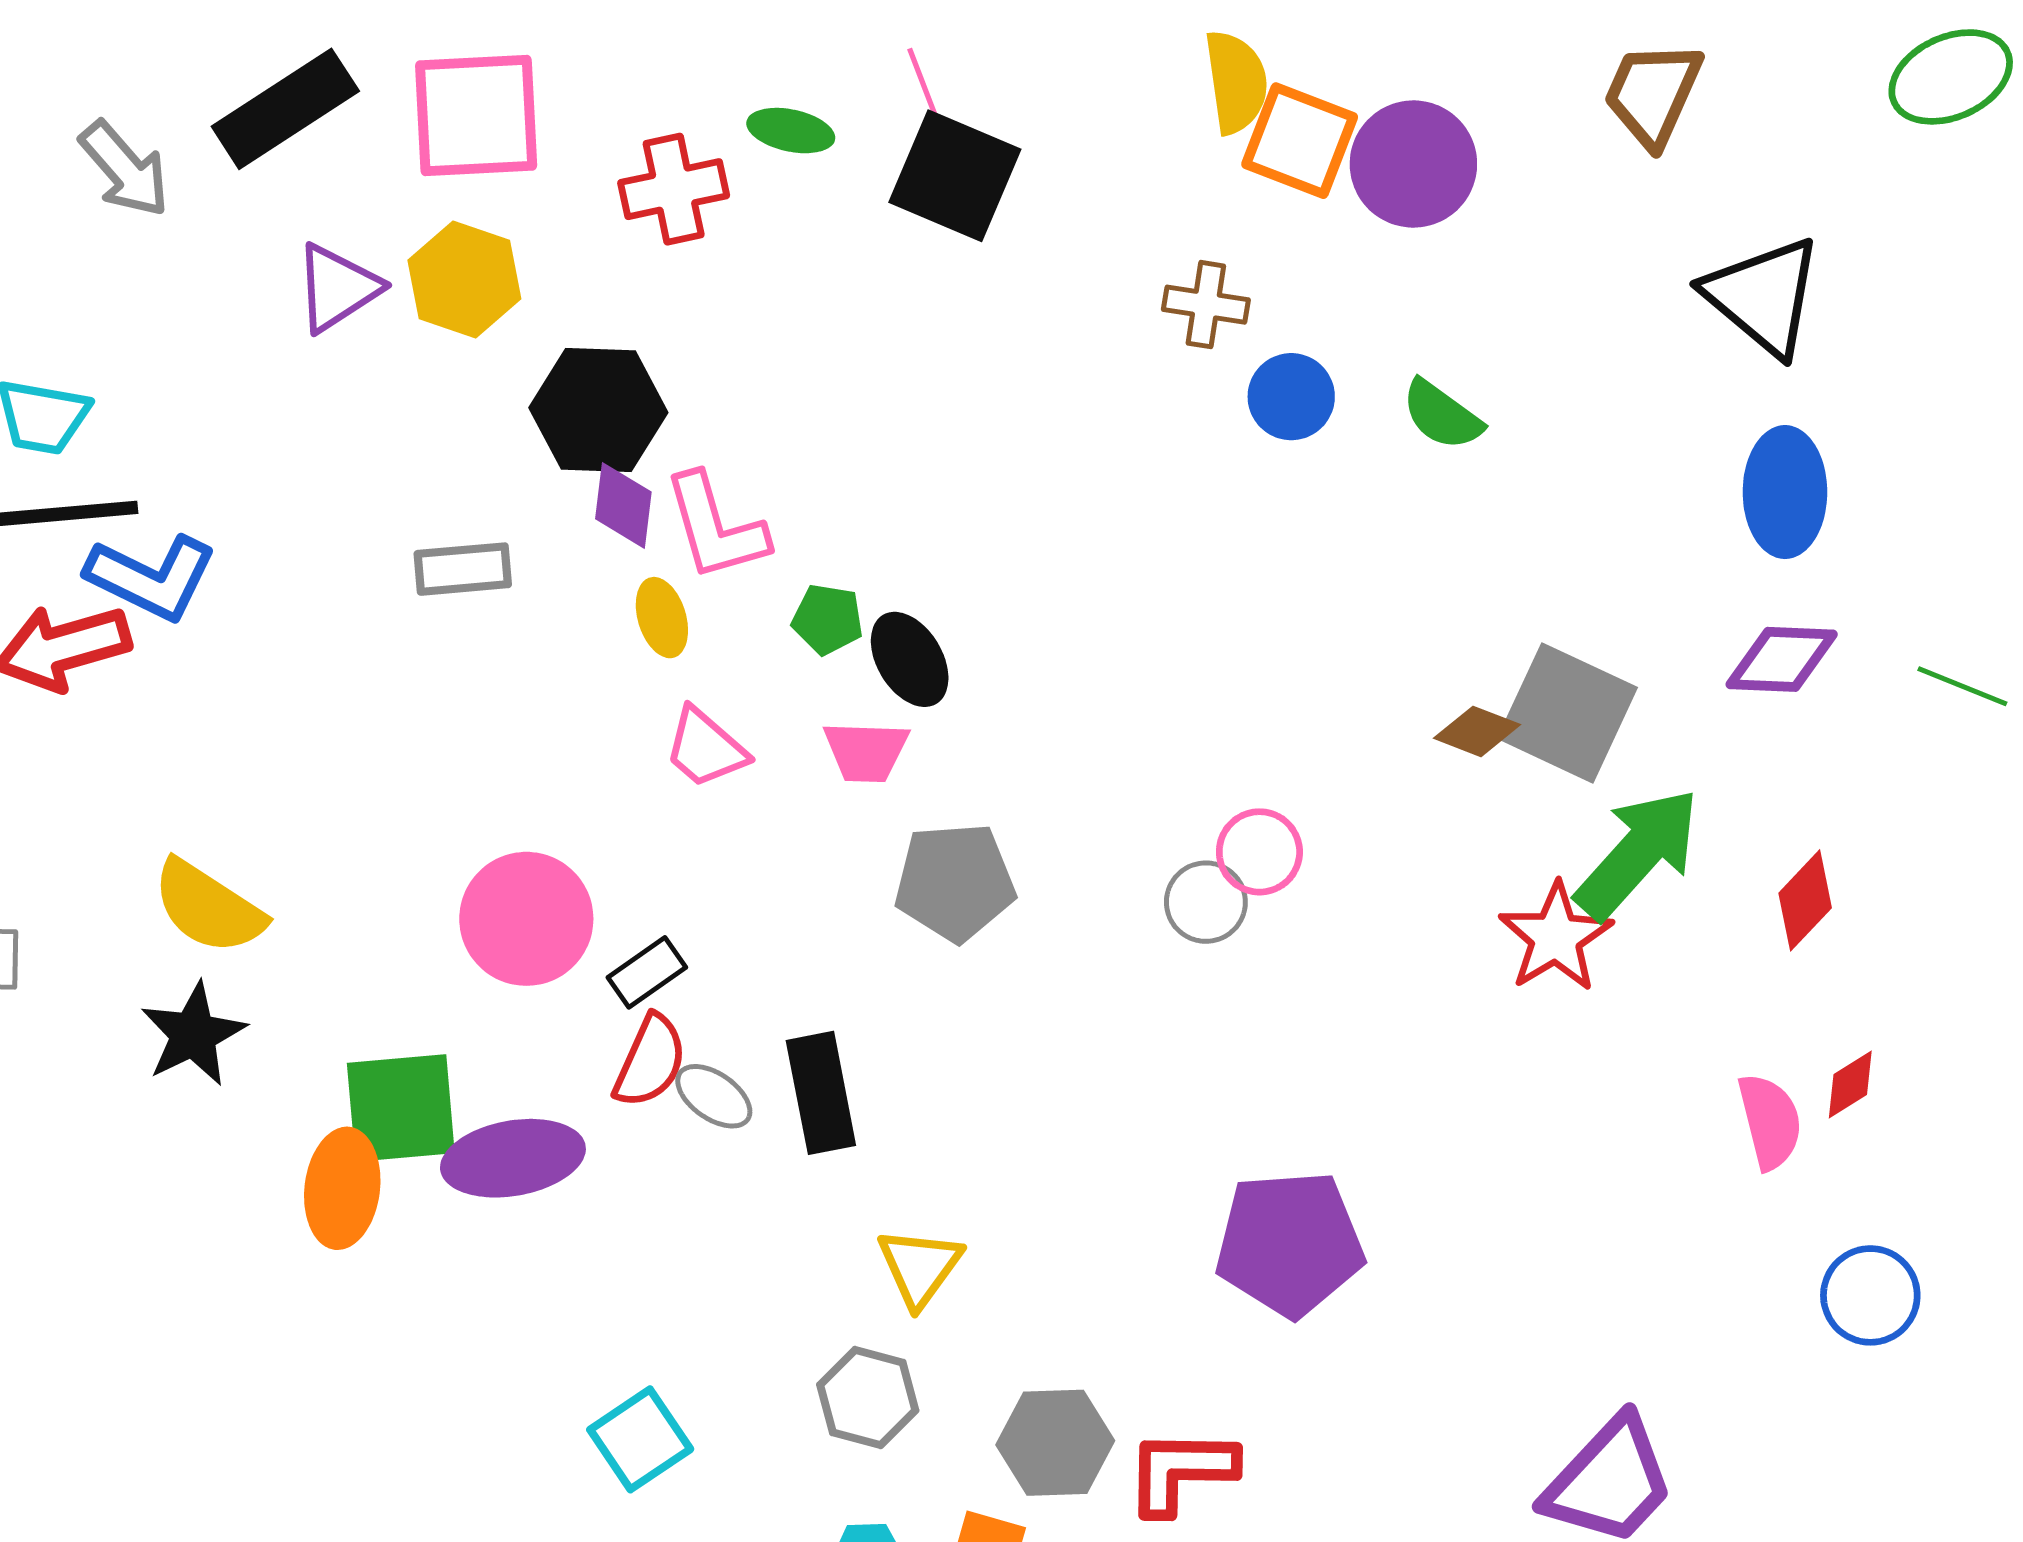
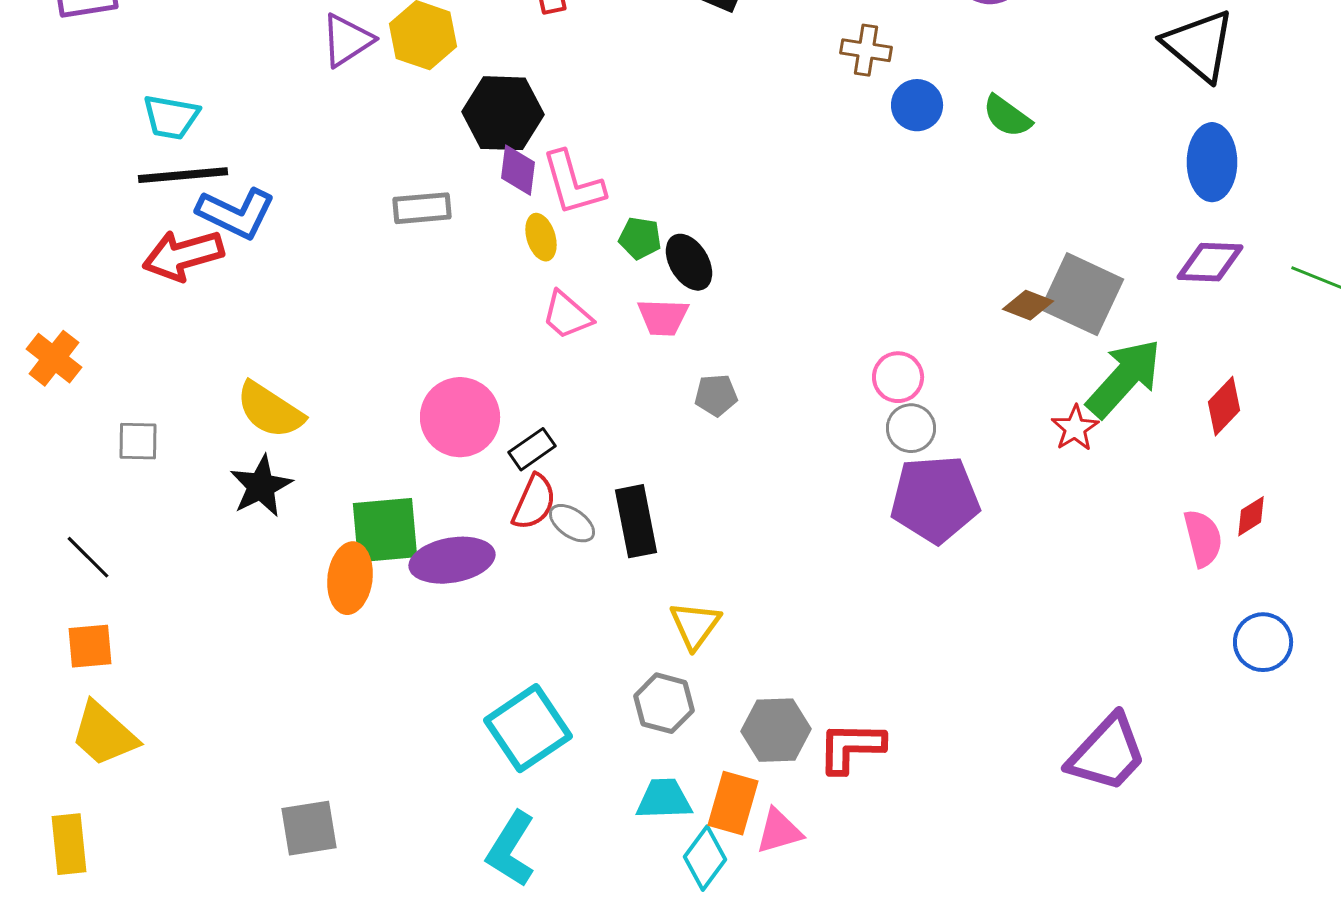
gray pentagon: (955, 882) -> (716, 395), size x0.6
gray circle: (1206, 902) -> (911, 428), moved
red star: (1556, 937) -> (1075, 428), size x0.7
purple pentagon: (1290, 1244) -> (935, 499), moved
cyan square: (640, 1439) -> (528, 728), size x1.4

